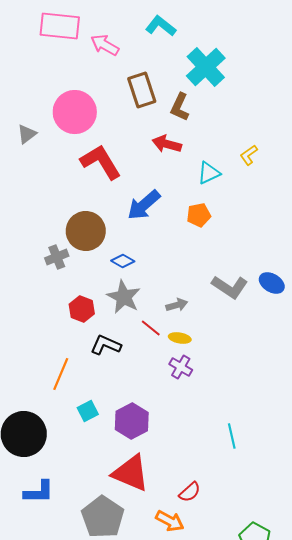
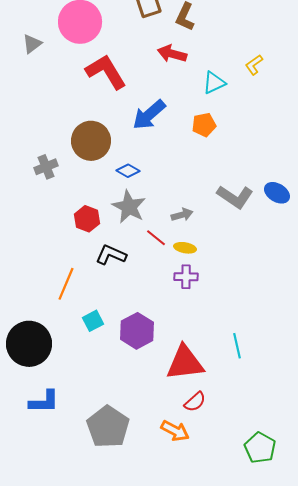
gray cross: (57, 257) -> (46, 167), moved
purple cross: (181, 367) -> (186, 277), turned -30
red triangle: (131, 473) -> (185, 363), moved, turned -30

